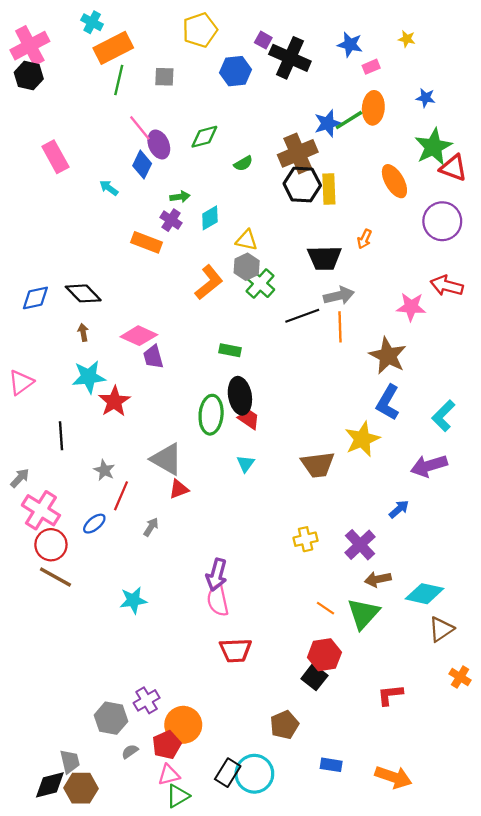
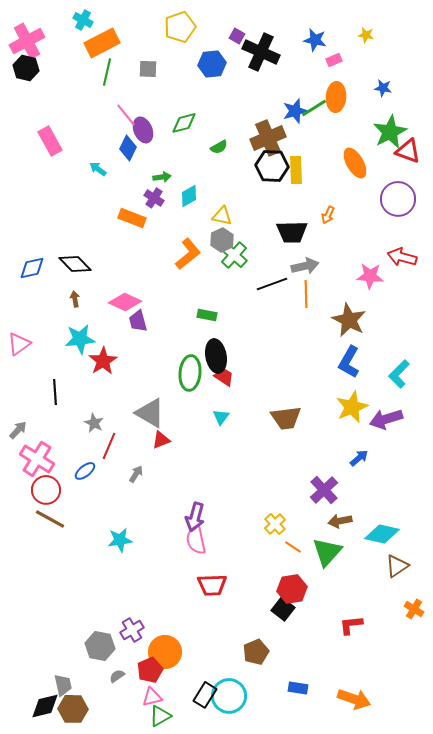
yellow star: (362, 439) -> (352, 407), moved
yellow cross: (306, 539) -> (275, 524), moved, turned -30

